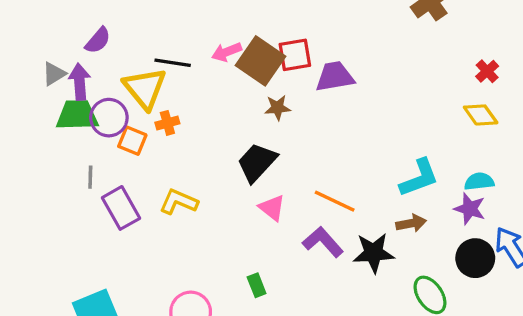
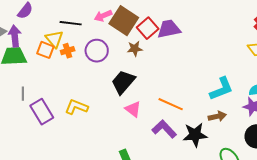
red square: (295, 55) -> (148, 28), moved, turned -30
yellow triangle: (145, 88) -> (54, 39), size x0.7
purple circle: (109, 118) -> (97, 51), moved
orange cross: (167, 123) -> (68, 51), moved
orange square: (132, 141) -> (45, 50), moved

